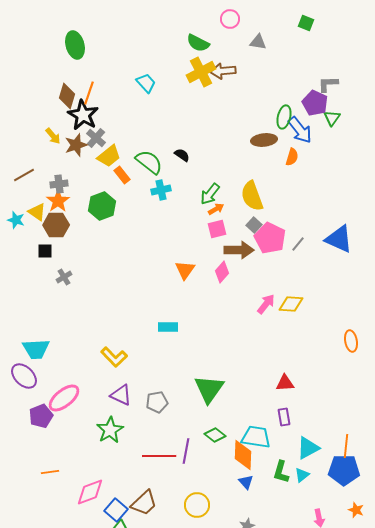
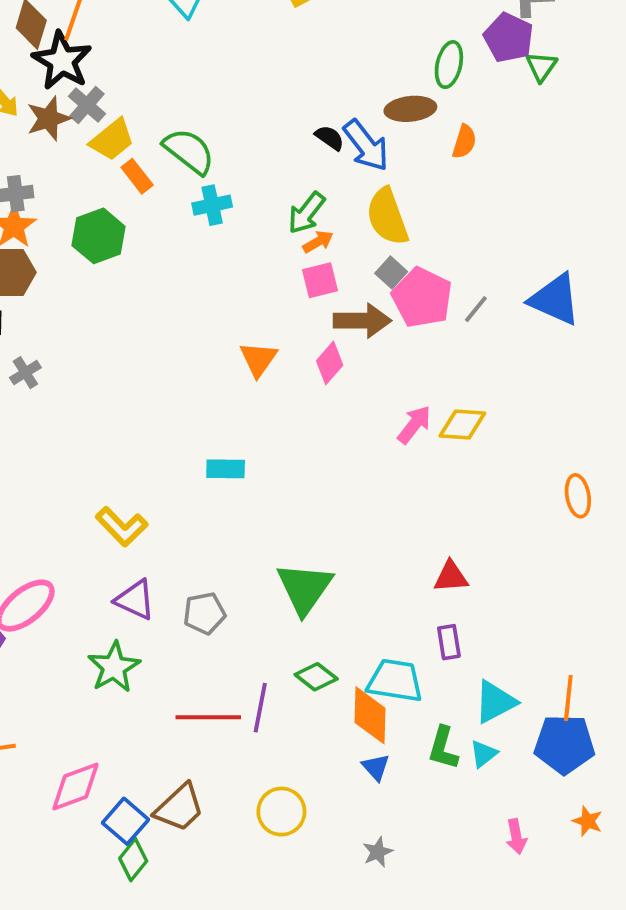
blue arrow: (300, 130) -> (366, 145), moved
black semicircle: (182, 155) -> (330, 138), moved

